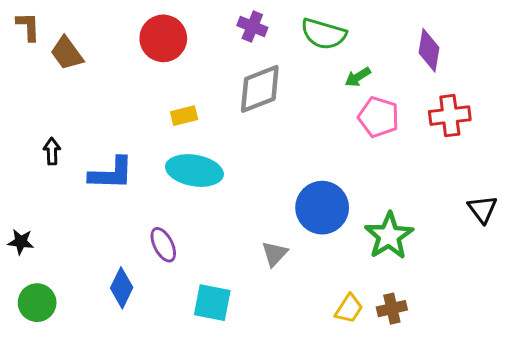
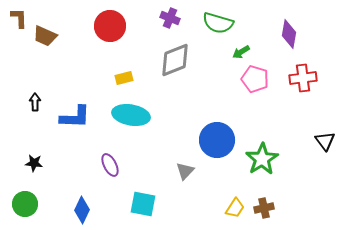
brown trapezoid: (67, 53) -> (45, 36), turned -30
black star: (21, 242) -> (34, 163), moved
blue diamond: (122, 288) -> (82, 210), moved

